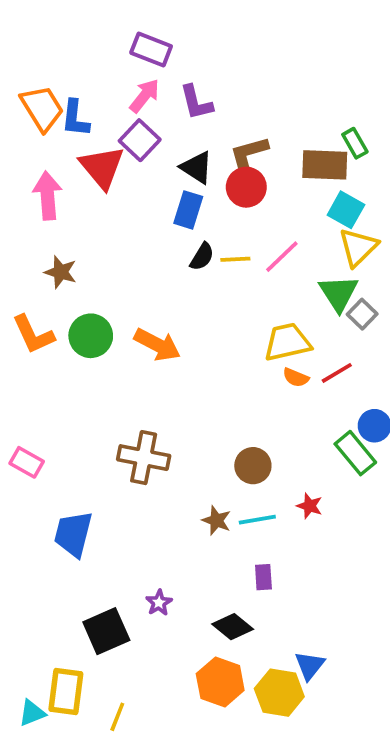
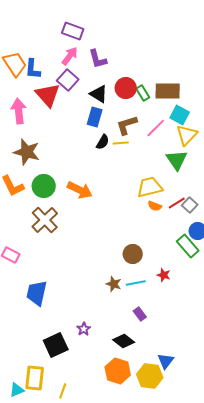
green rectangle: (355, 143) -> (143, 93), moved
brown L-shape: (249, 154) -> (127, 125), moved
red circle: (246, 187) -> (126, 88), moved
pink line: (282, 257) -> (156, 128), moved
brown star: (61, 272) -> (27, 152), size x1.5
gray square: (362, 314) -> (190, 205), moved
brown cross: (144, 458) -> (45, 220), moved, turned 36
purple rectangle: (263, 577) -> (140, 314), turned -32

